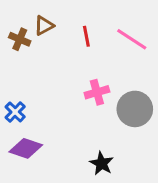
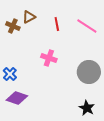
pink cross: (97, 92) -> (49, 58), moved, turned 35
black star: (101, 163) -> (87, 108), moved

